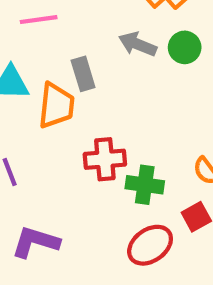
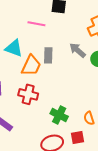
red cross: (105, 159) -> (28, 94), moved

